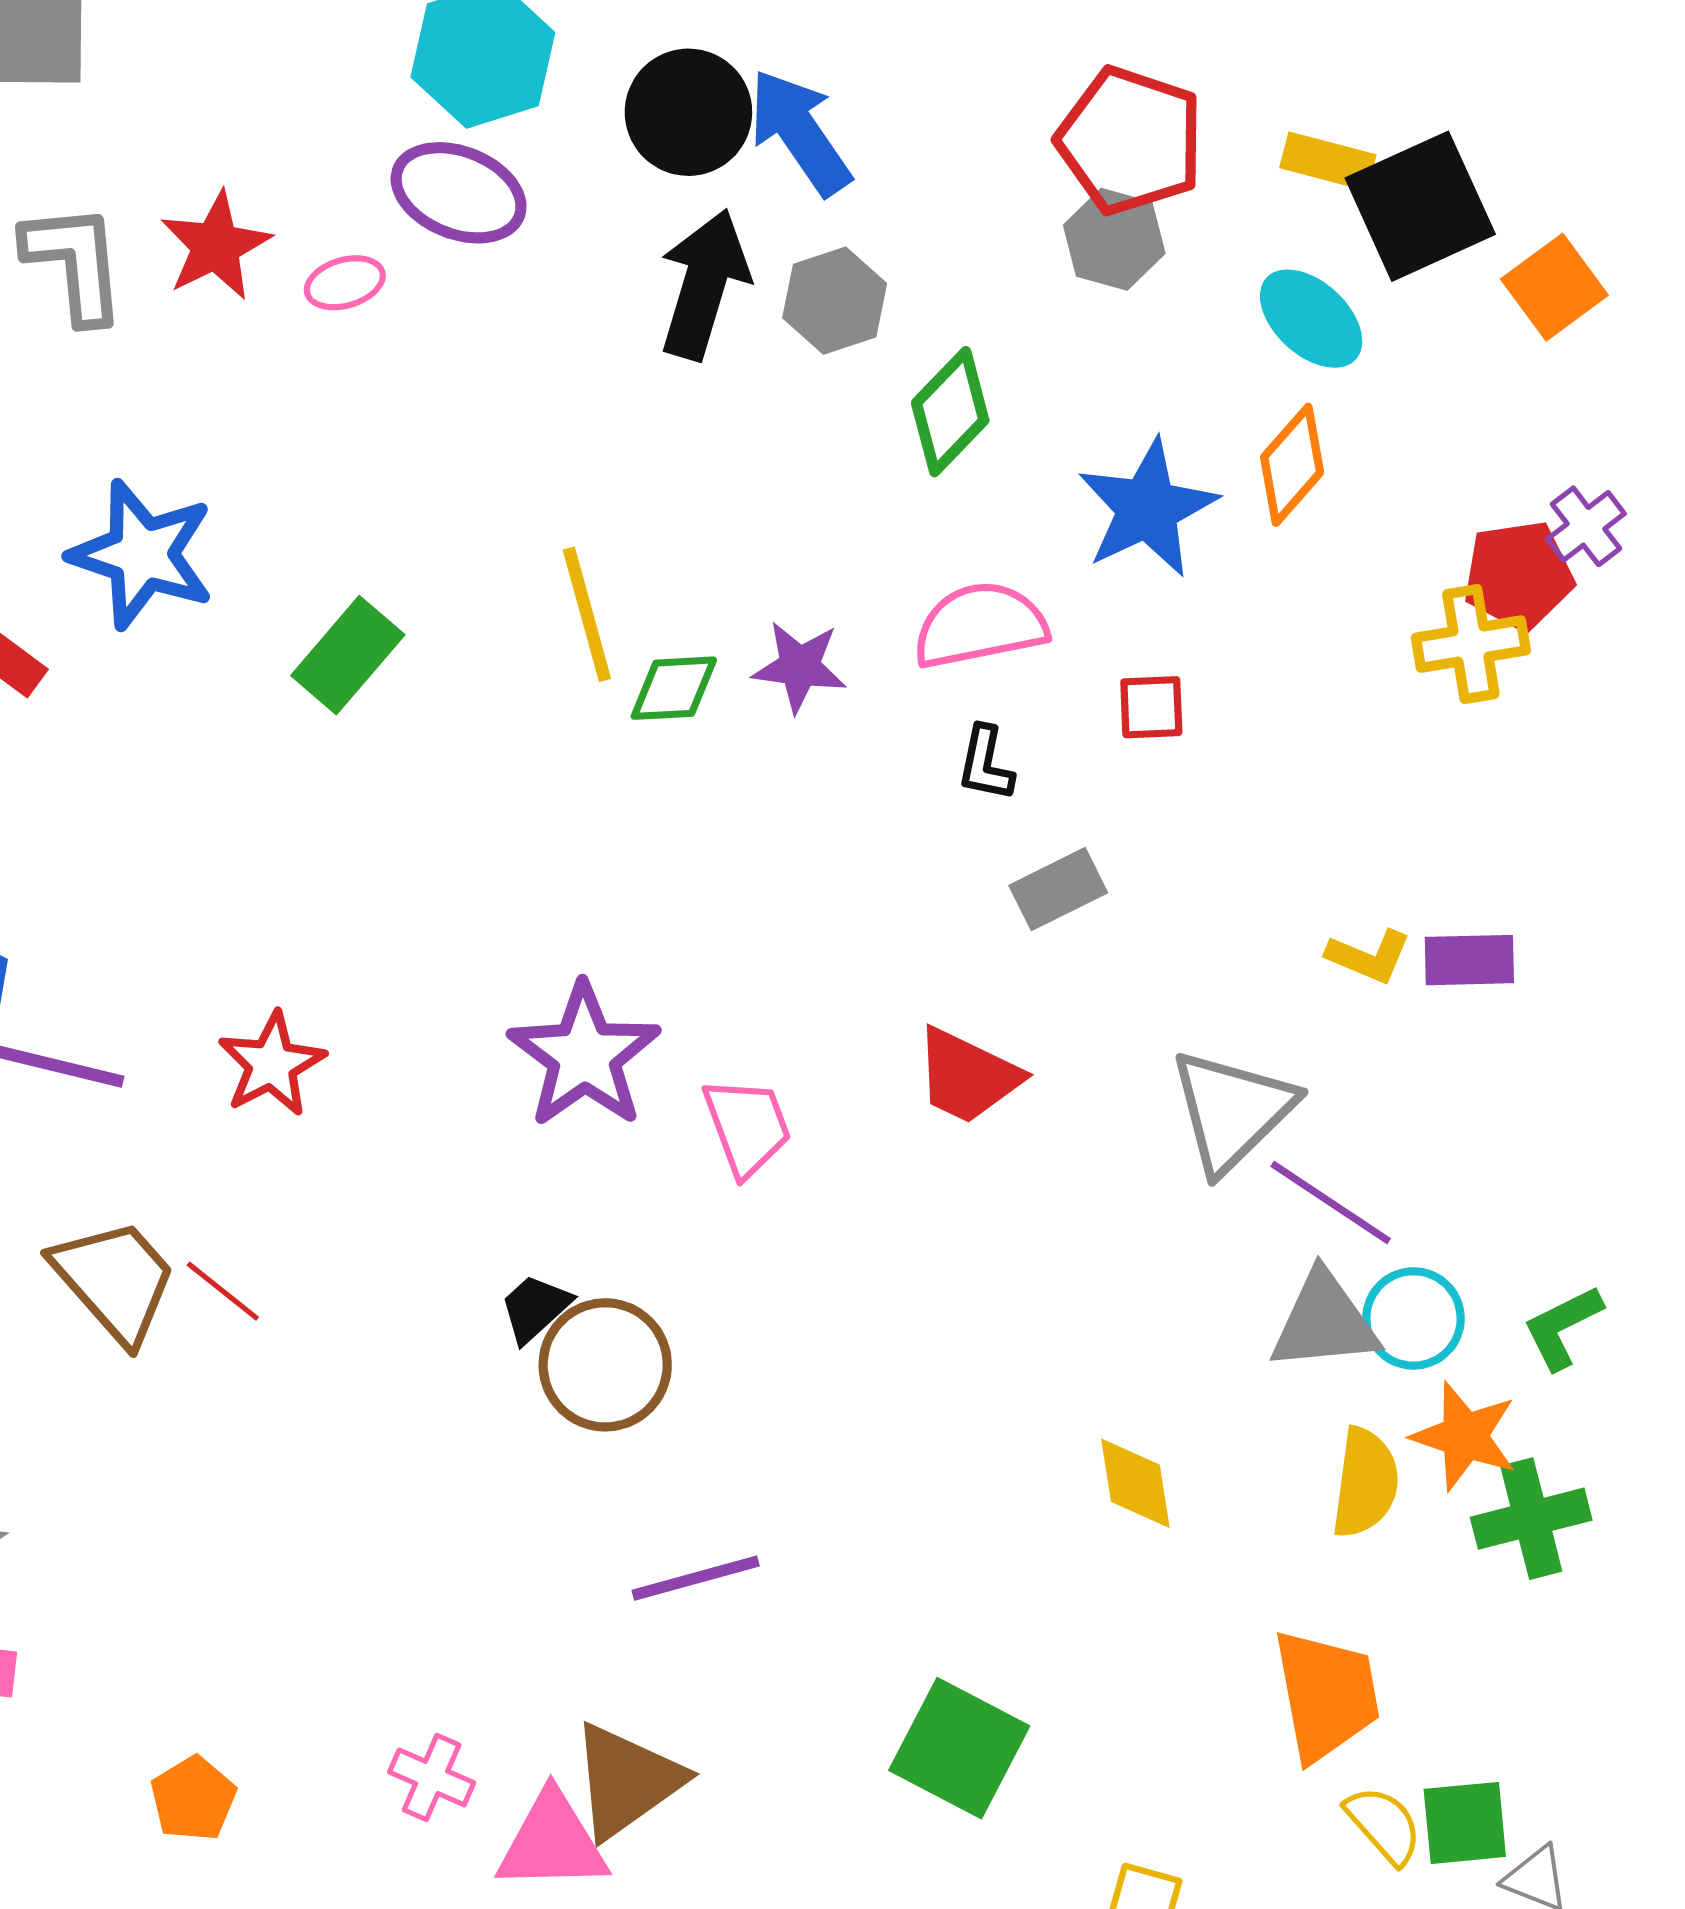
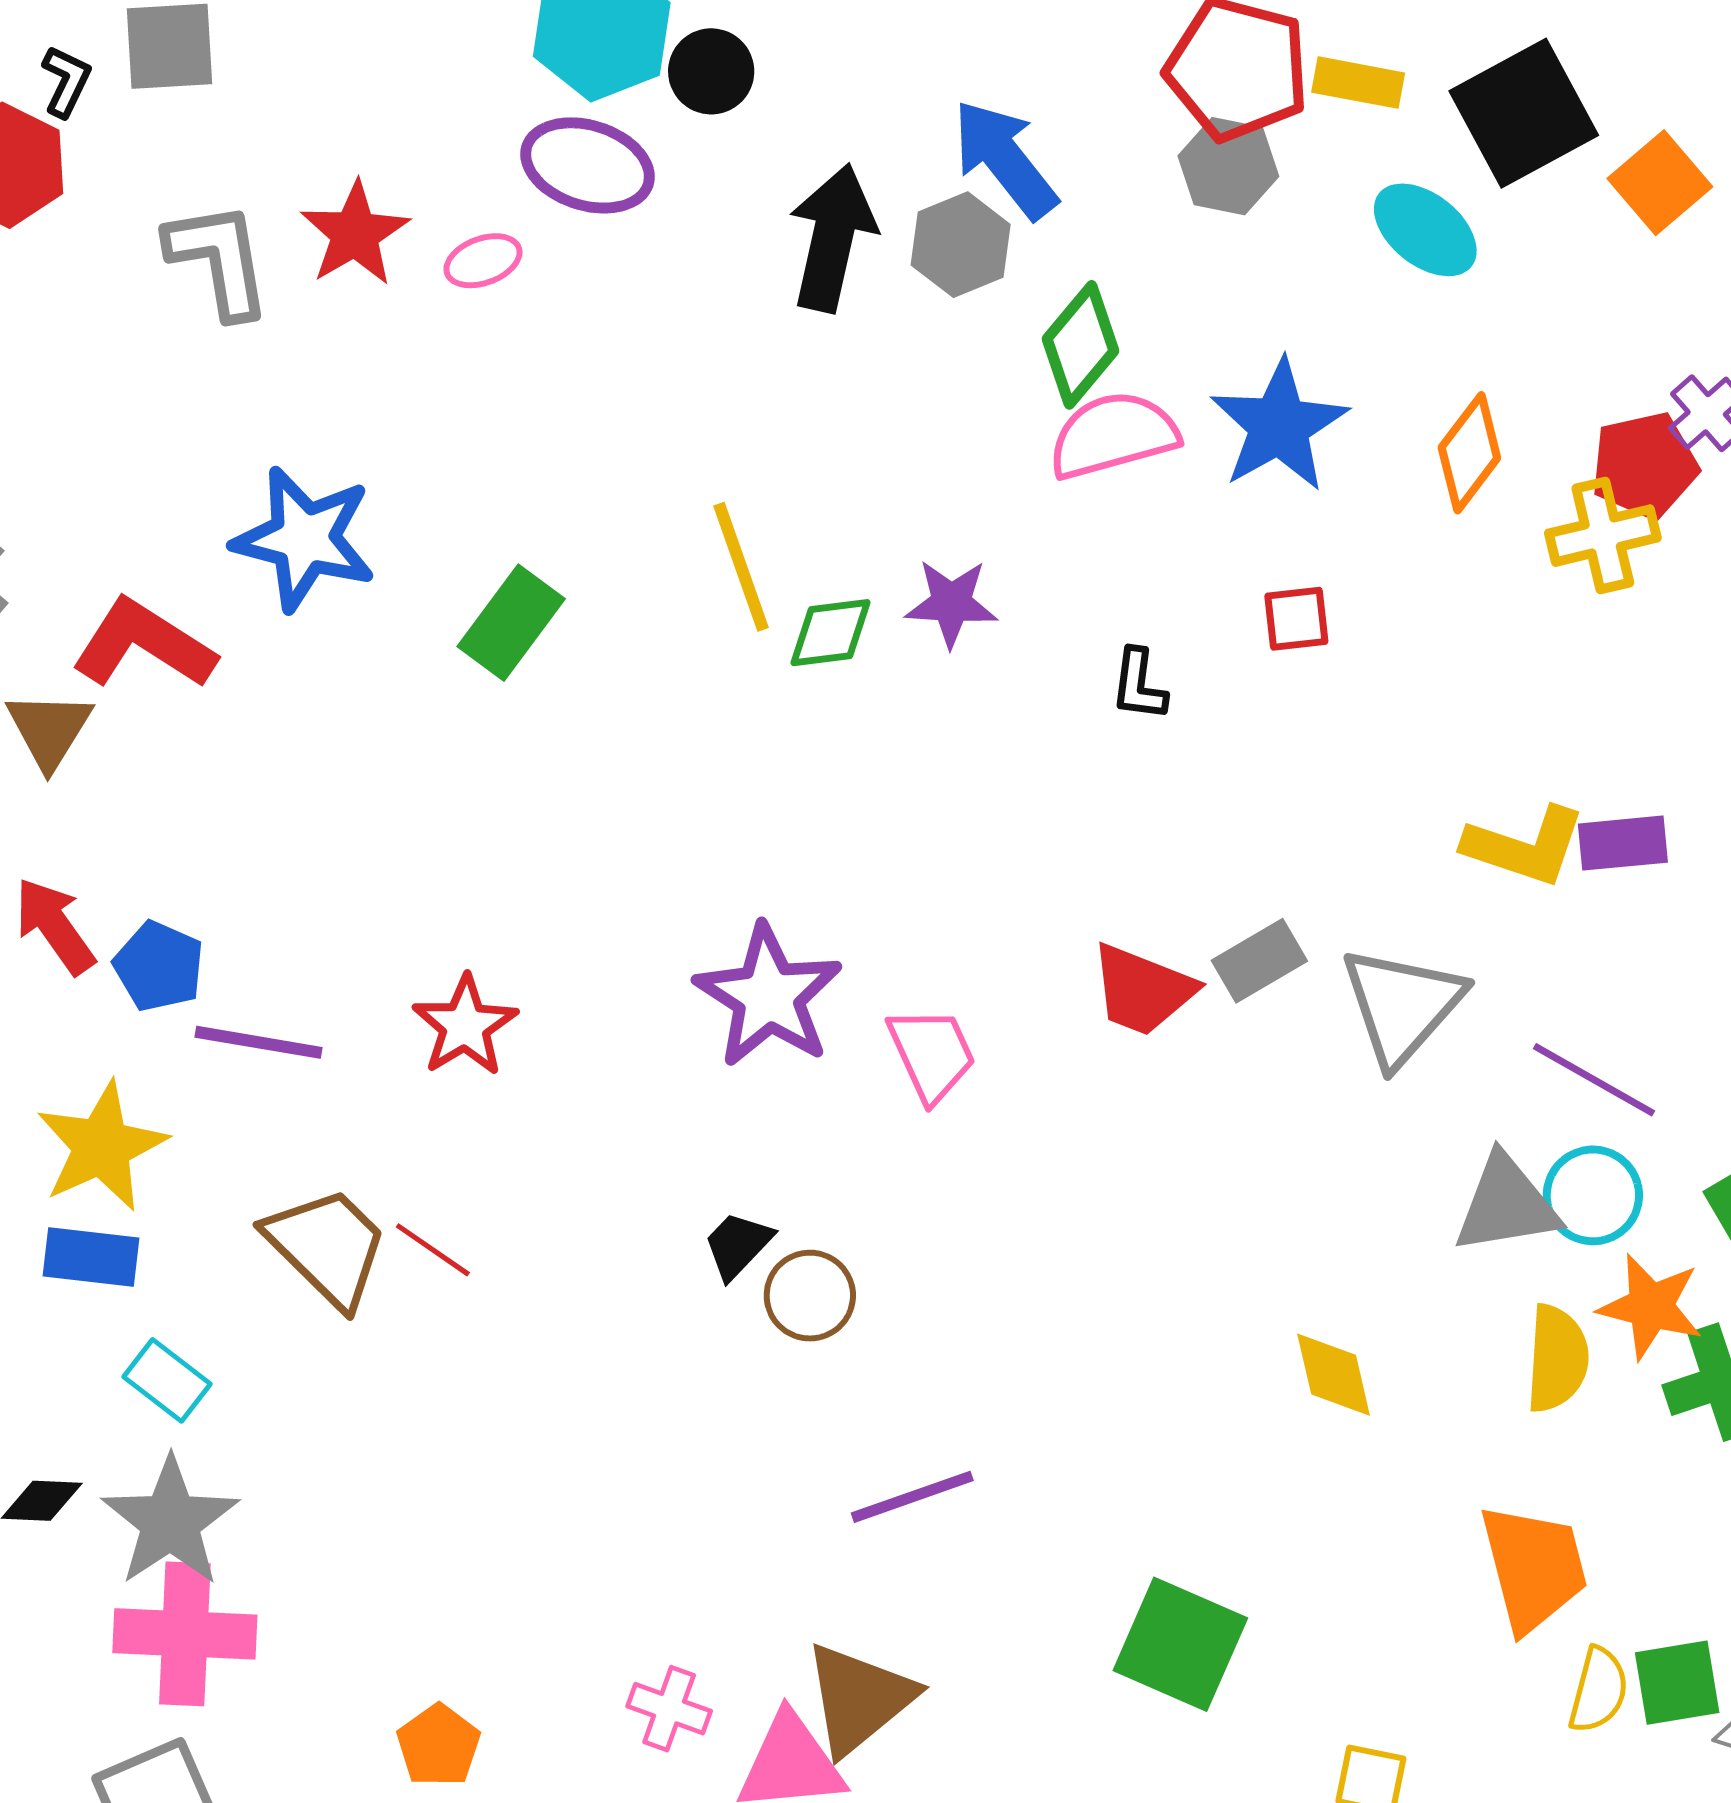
black circle: (688, 112) -> (711, 71), moved, size x0.7
blue arrow: (800, 132) -> (1005, 159), moved
yellow rectangle: (1328, 161) -> (1358, 83), moved
orange diamond: (1292, 465) -> (1469, 453), moved
pink semicircle: (980, 625) -> (1113, 435), moved
gray rectangle: (1058, 889) -> (1259, 961), moved
yellow L-shape: (1369, 956) -> (1525, 846), size x1.5
purple line: (1331, 1202) -> (1594, 1080), moved
brown circle: (605, 1365) -> (810, 1296), size x0.7
yellow semicircle: (1384, 1825) -> (1598, 1690), turned 60

